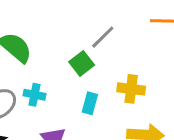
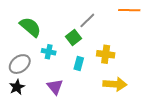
cyan cross: (34, 95) -> (49, 52), moved

